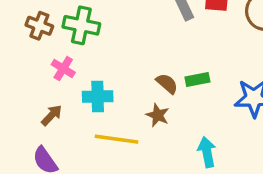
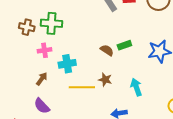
pink cross: (63, 69) -> (45, 50), turned -32
brown star: (158, 115) -> (105, 80), moved

